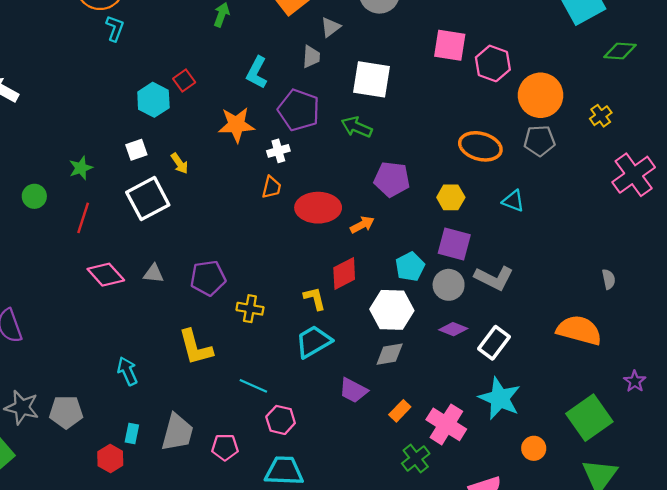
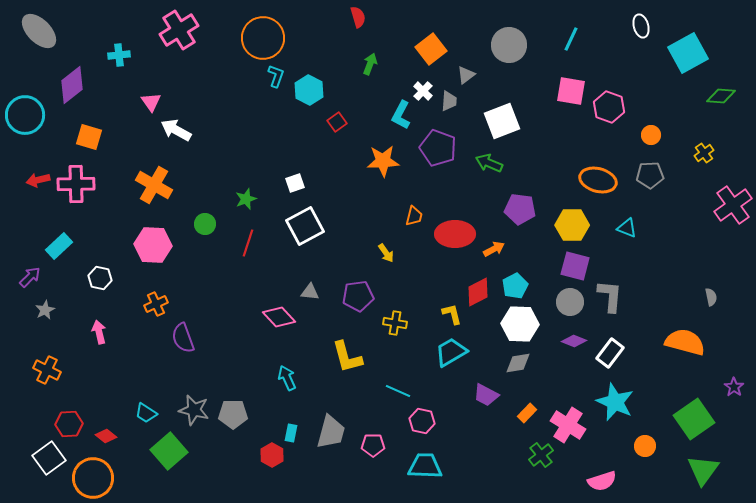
white square: (371, 79) -> (502, 121), turned -30
orange circle: (541, 95) -> (651, 135), size x0.5
cyan hexagon: (153, 100) -> (309, 90), moved
white cross: (278, 151) -> (423, 91), moved, turned -30
yellow arrow: (180, 163) -> (386, 253), moved
yellow hexagon: (451, 197) -> (572, 225), size x1.4
cyan pentagon: (410, 267) -> (515, 286), moved
pink diamond: (106, 275) -> (279, 317), moved
gray L-shape: (494, 278) -> (610, 296), turned -112

